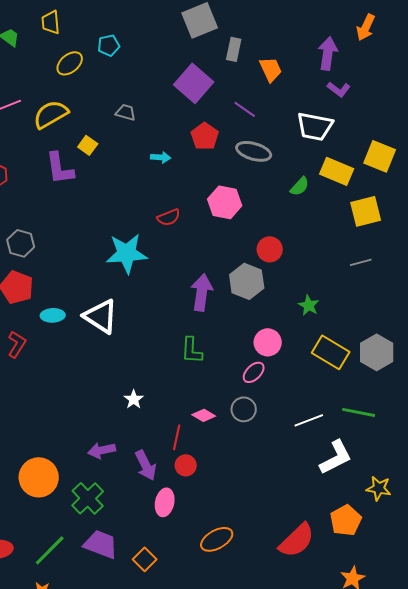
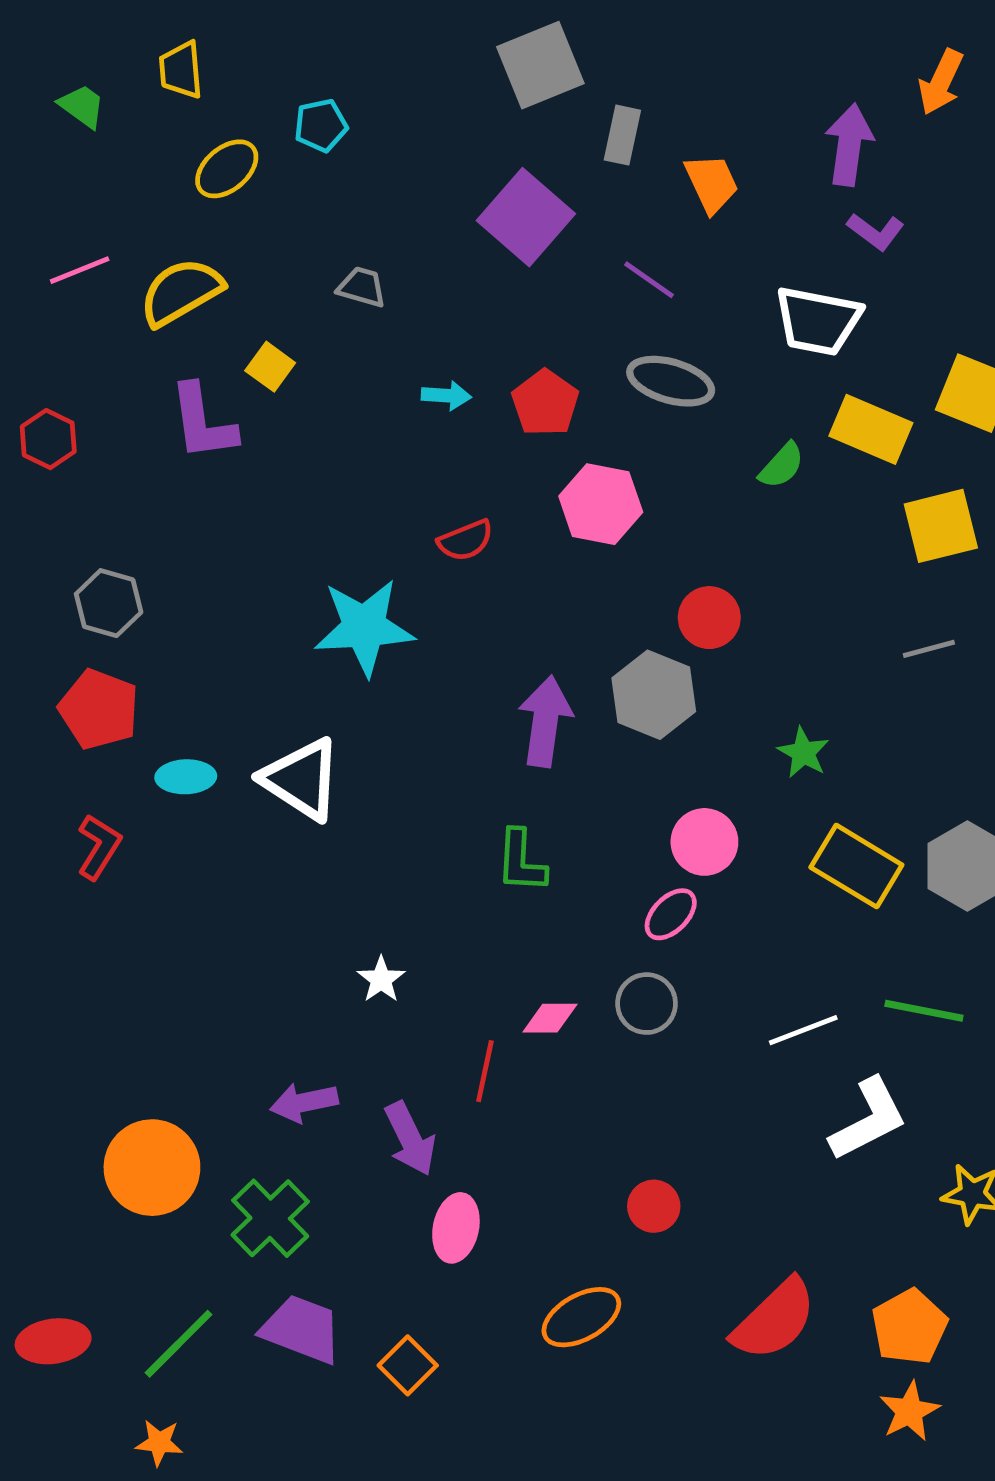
red pentagon: (205, 136) -> (545, 403), moved
pink diamond: (204, 415) -> (550, 1018), turned -30
red circle: (186, 465) -> (654, 1206), moved
orange pentagon: (346, 520) -> (909, 1327), moved

